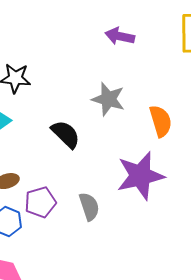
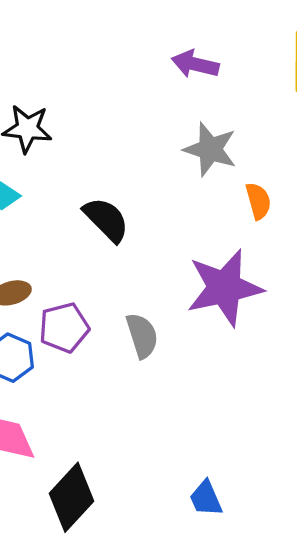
gray star: (108, 99) -> (210, 149), moved
orange semicircle: (161, 121) -> (258, 201), size x0.7

